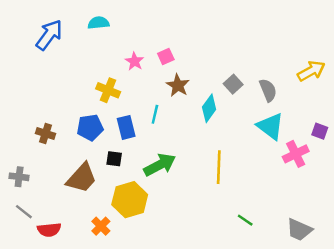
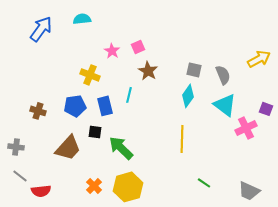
gray square: (233, 84) -> (194, 70), turned -35
cyan diamond: (209, 108) -> (188, 96), moved
green arrow: (160, 165) -> (121, 148), moved, turned -108
yellow hexagon: (130, 200) -> (128, 187), moved
orange cross: (101, 226) -> (94, 186), moved

